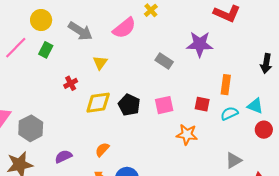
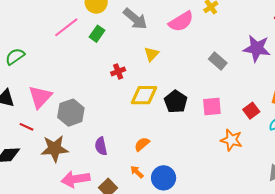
red square: (202, 104) -> (251, 111), turned 35
purple semicircle: (63, 156) -> (101, 146), turned -84

